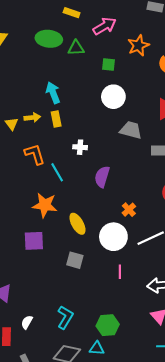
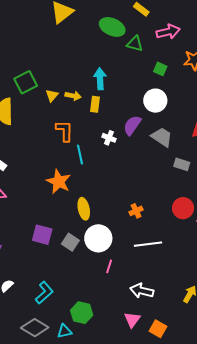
purple semicircle: (102, 177) -> (132, 125), moved
white circle: (113, 237) -> (98, 238), moved
purple square: (34, 241) -> (42, 235), moved
cyan triangle: (97, 348) -> (65, 331), turned -35

